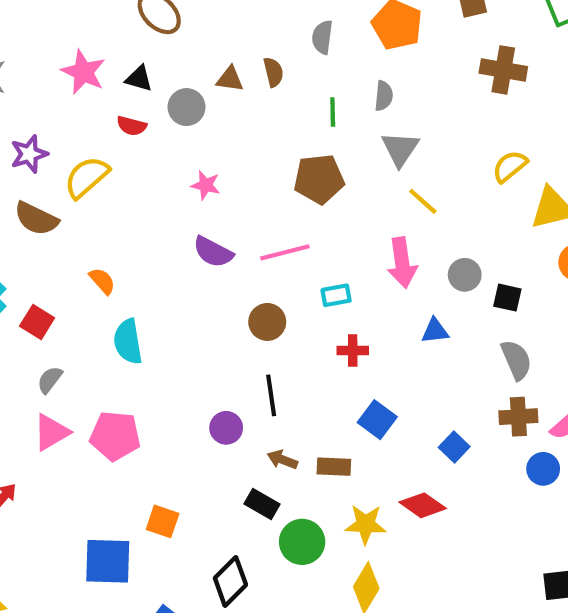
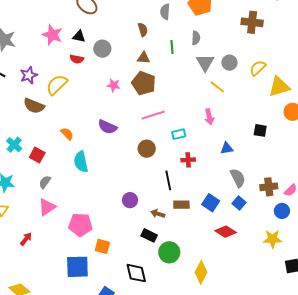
brown triangle: (230, 79) -> (143, 58), moved
brown pentagon: (319, 179) -> (144, 83), moved, turned 30
purple semicircle: (213, 252) -> (107, 127), moved
pink arrow: (402, 263) -> (209, 117), size x0.7
gray circle: (465, 275) -> (229, 63), moved
gray semicircle: (516, 360) -> (238, 178), moved
black line: (271, 395) -> (168, 180), moved
blue square: (377, 420) -> (211, 203), moved
pink pentagon: (115, 436) -> (80, 225), moved
brown rectangle: (334, 467) -> (181, 205), moved
yellow star: (366, 524) -> (272, 239), moved
black diamond: (230, 581) -> (136, 273), turned -55

